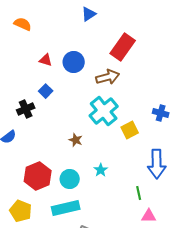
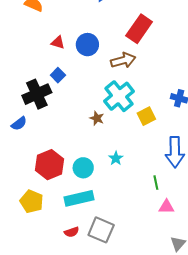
black cross: (26, 109) -> (37, 94), size x1.5
brown star: (76, 140) -> (97, 118), moved

